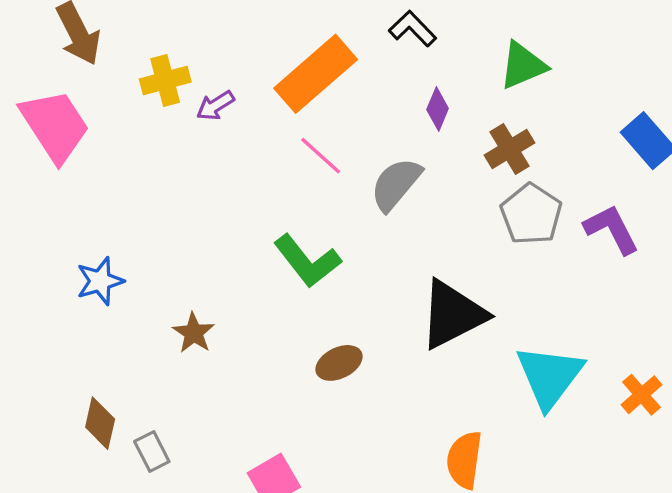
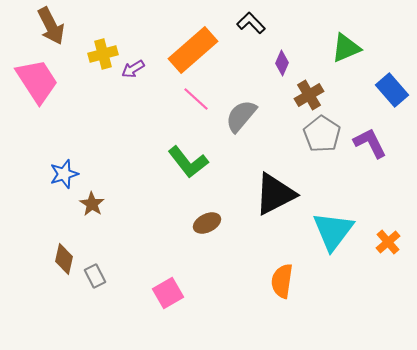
green triangle: (523, 65) -> (346, 48), moved
purple diamond: (438, 109) -> (282, 63), moved
brown star: (194, 333) -> (92, 204), moved

